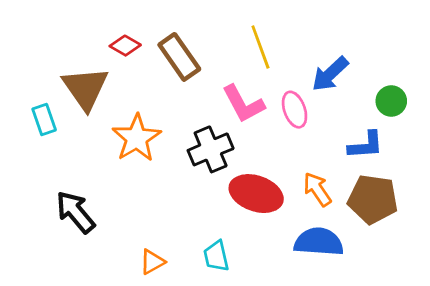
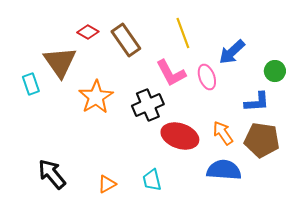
black arrow: (75, 212) -> (52, 174), moved

